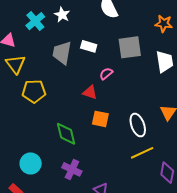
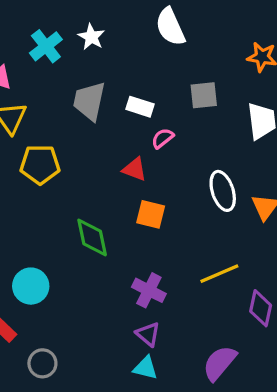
white rectangle: (89, 46) -> (140, 107), moved
gray square: (130, 47) -> (204, 95), size x0.7
white ellipse: (138, 125) -> (223, 191), moved
purple cross: (72, 169) -> (149, 290), moved

